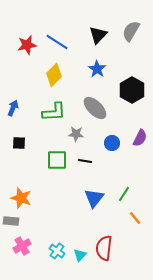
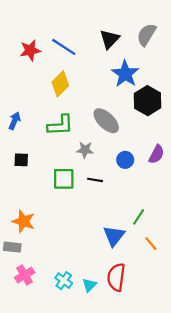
blue star: (97, 69) -> (125, 74), moved, size x1.4
blue triangle: (94, 198) -> (114, 236), moved

